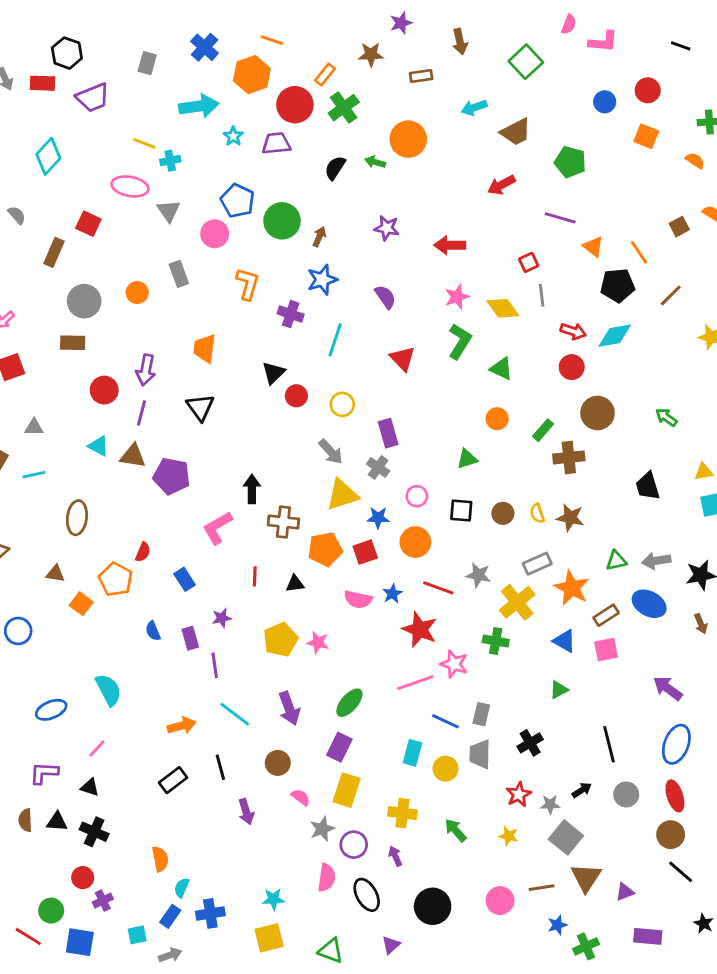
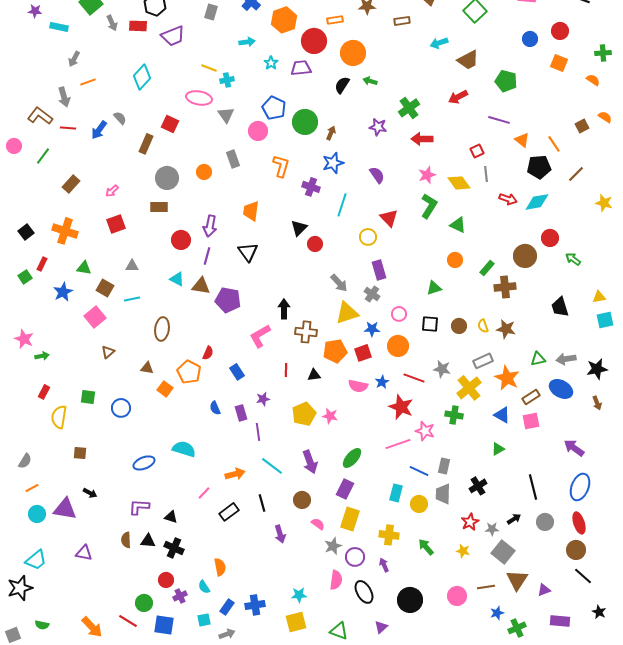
orange rectangle: (325, 75) -> (335, 20), turned 42
cyan arrow: (199, 106) -> (247, 42), size x0.6
green cross: (344, 108) -> (409, 108), moved
orange circle: (408, 139) -> (353, 53), moved
red circle: (572, 367) -> (550, 238), moved
yellow circle: (342, 404) -> (368, 237), moved
cyan semicircle: (109, 690) -> (184, 449), turned -45
pink line: (97, 749) -> (204, 493), moved
cyan semicircle: (182, 888) -> (204, 587), moved, turned -56

